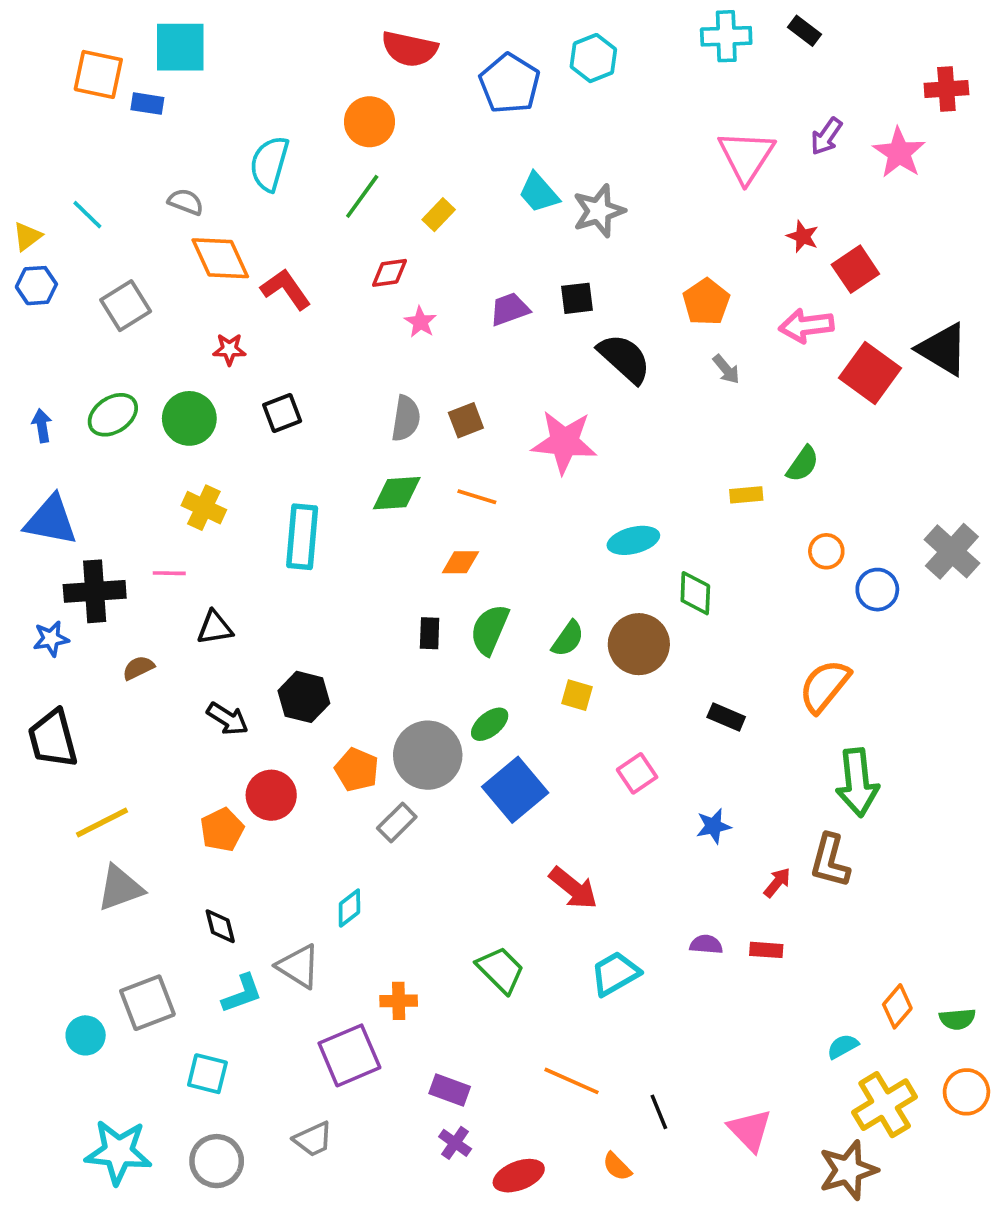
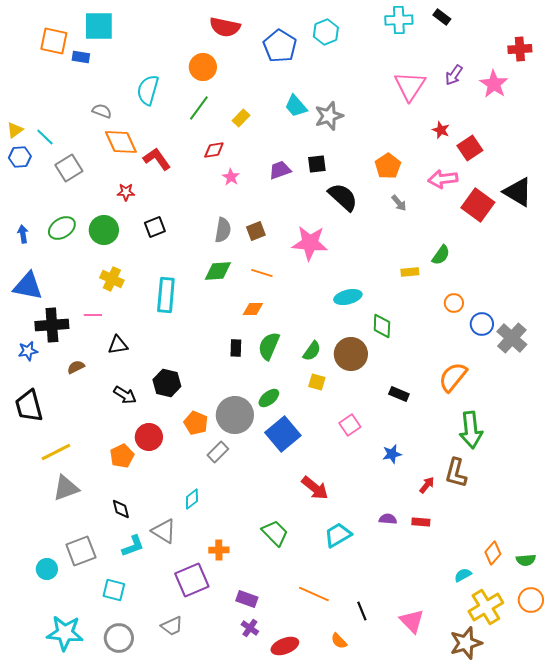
cyan line: (87, 215) -> (45, 137), moved
gray cross: (952, 551) -> (512, 338), moved

